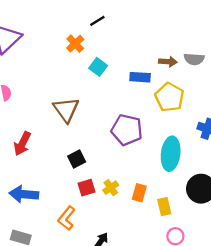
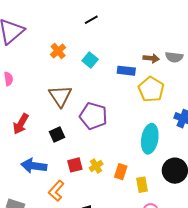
orange cross: (75, 44) -> (58, 51), moved
purple pentagon: (127, 130) -> (93, 116), moved
black square: (77, 159) -> (57, 134), moved
blue arrow: (24, 194) -> (34, 166), moved

